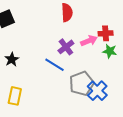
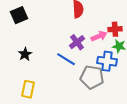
gray pentagon: (82, 83) -> (92, 77), turned 30
blue cross: (97, 91) -> (107, 61), moved, turned -36

